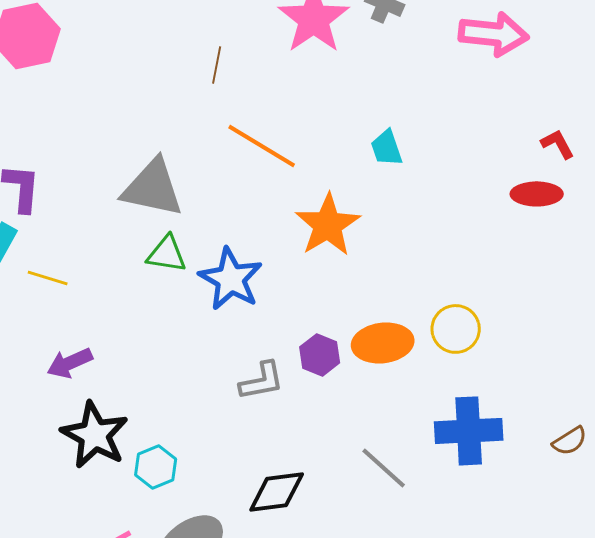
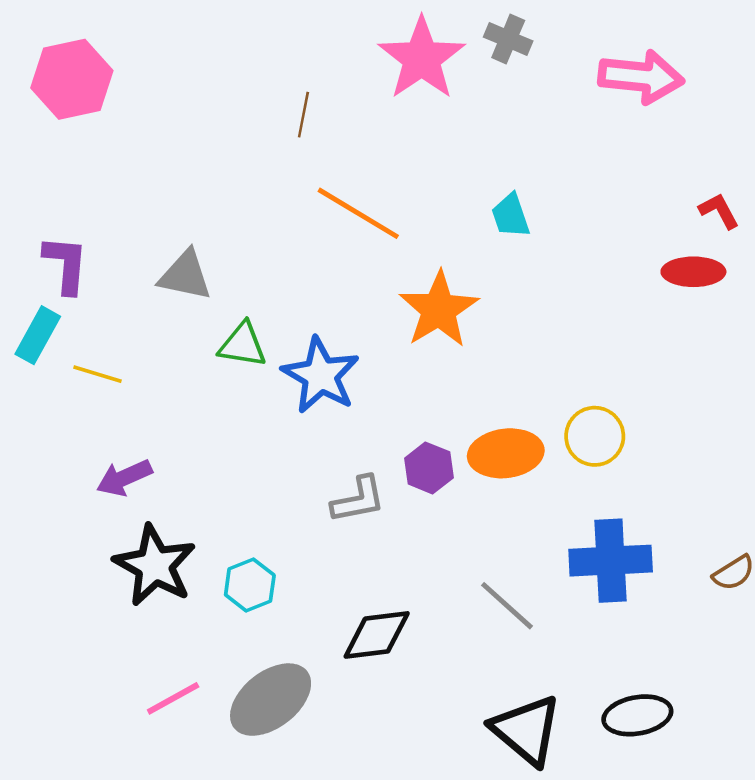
gray triangle: (153, 188) -> (185, 275), moved, size x0.7
cyan hexagon: (156, 467) -> (250, 585), moved

